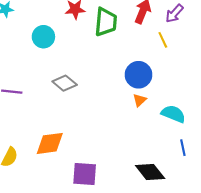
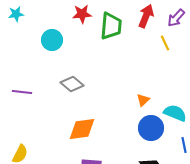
blue circle: (139, 75) -> (151, 128), moved
orange diamond: (50, 143) -> (82, 129), moved

